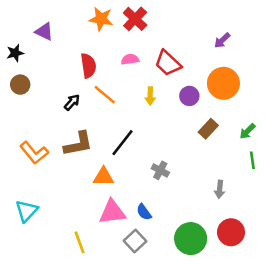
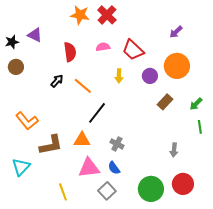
purple triangle: (44, 32) -> (35, 35), moved
orange line: (105, 95) -> (83, 86), moved
brown L-shape: (78, 144) -> (51, 145), moved
gray cross: (160, 170) -> (117, 144), moved

